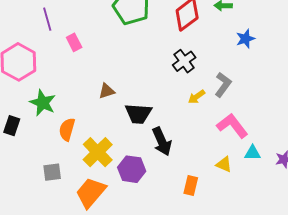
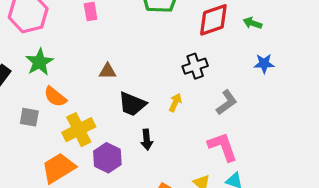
yellow arrow: (197, 97) -> (175, 103), moved, turned 132
orange semicircle: (67, 129) -> (55, 97), turned -85
black arrow: (162, 141) -> (147, 140), size x0.7
gray square: (52, 172) -> (29, 117), moved

